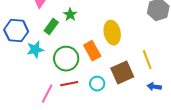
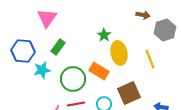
green star: (70, 15) -> (104, 35), moved
orange rectangle: (92, 51) -> (99, 71), turned -30
yellow line: (147, 60) -> (150, 59), moved

